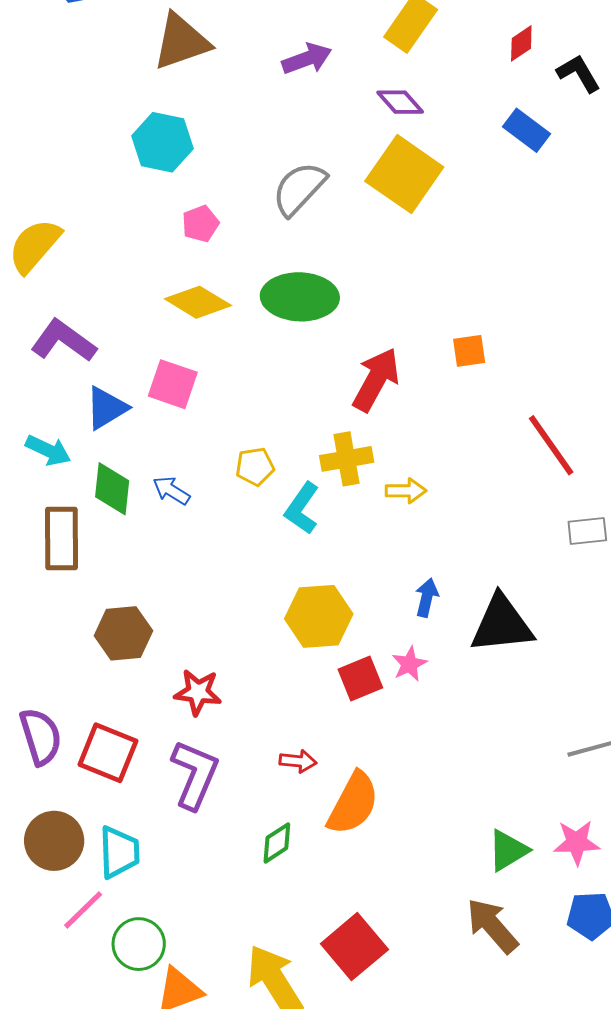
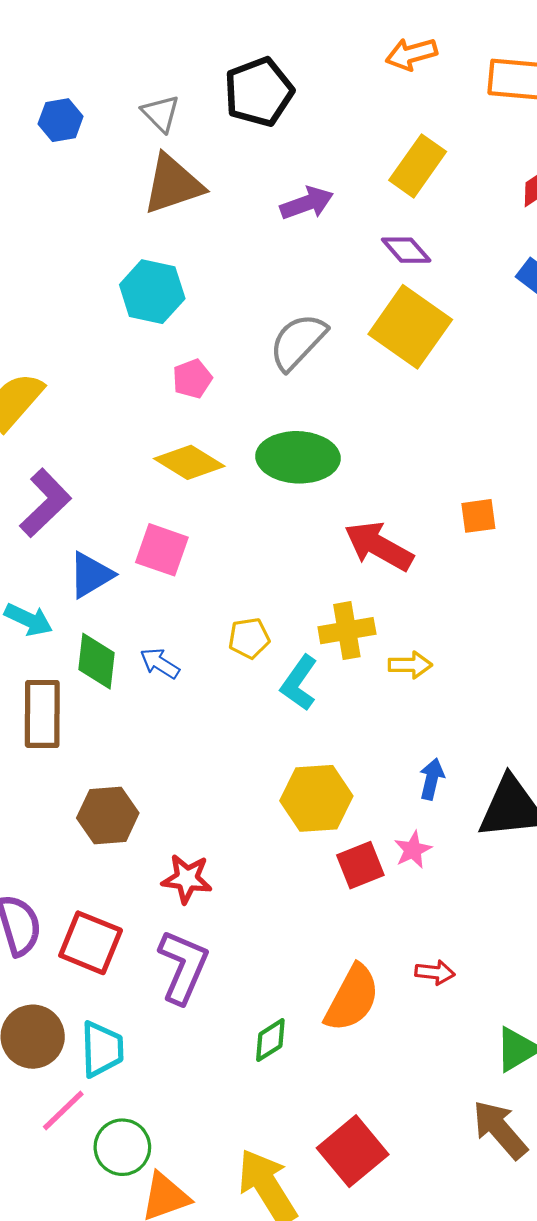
purple L-shape: (63, 341) -> (45, 503), turned 100
red arrow: (376, 380) -> (379, 546), turned -90
red arrow: (298, 761) -> (435, 972), moved

